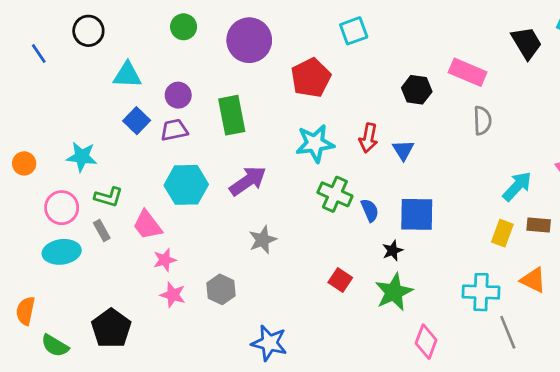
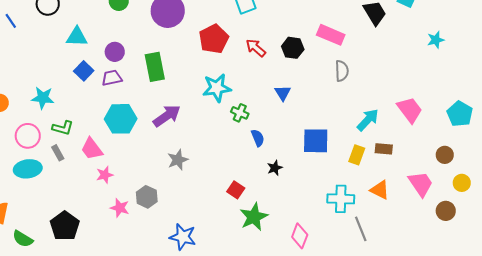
red arrow: (368, 138) -> (256, 48), moved, turned 120
green cross: (335, 194) -> (240, 113), moved, size x0.7
blue square: (417, 214) -> (316, 141), moved
green star: (394, 292) -> (254, 217), moved
pink star: (173, 295) -> (120, 208), moved

